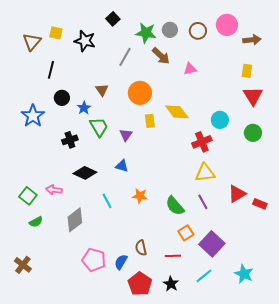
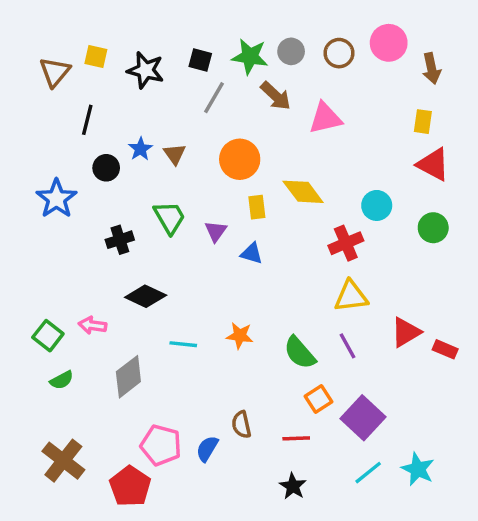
black square: (113, 19) -> (200, 60), moved, turned -32
brown arrow: (252, 40) -> (431, 68), turned 84
pink triangle: (190, 69) -> (325, 118), size x1.5
red triangle: (253, 96) -> (433, 164), turned -30
blue star: (84, 108) -> (140, 149), moved
blue triangle: (122, 166) -> (252, 253), moved
cyan line: (107, 201) -> (183, 344), turned -56
brown cross: (23, 265) -> (63, 461), moved, size x1.4
cyan line: (204, 276) -> (368, 473), moved
red pentagon: (140, 284) -> (130, 486), moved

